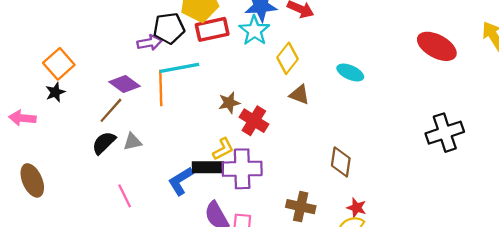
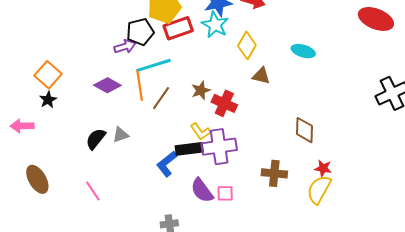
brown line: (111, 110) -> (161, 98), moved
yellow L-shape: (223, 149) -> (200, 131), turned 90
pink line: (125, 196) -> (93, 191), moved

